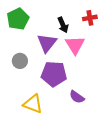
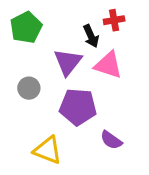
red cross: (90, 18) -> (114, 20), moved
pink triangle: (75, 45) -> (108, 65), turned -40

